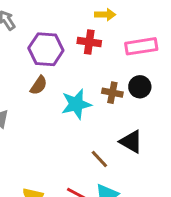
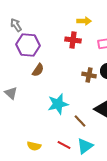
purple hexagon: (46, 49) -> (28, 45), moved
cyan star: (76, 104) -> (58, 104), moved

